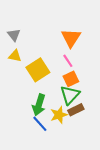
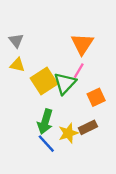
pink line: (68, 61) -> (79, 71), turned 64
orange square: (71, 79) -> (96, 97), moved
green triangle: (70, 95) -> (65, 83), moved

